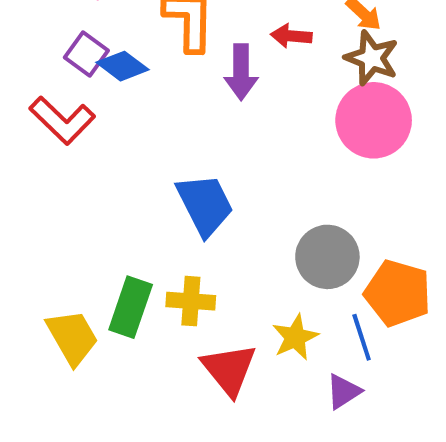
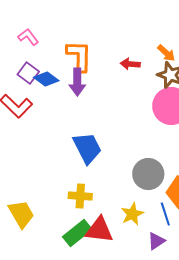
purple arrow: (241, 72) -> (77, 82), moved
green rectangle: (131, 307) -> (77, 233), moved, turned 32
red triangle: (229, 369) -> (99, 230), turned -44

